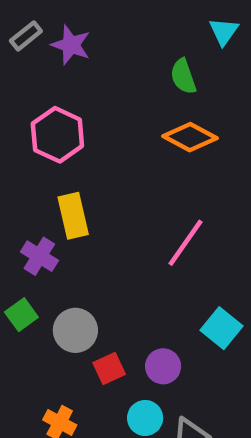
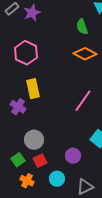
purple star: (71, 45) -> (32, 13), turned 30
green square: (21, 315) -> (18, 160), moved
red square: (109, 369) -> (40, 161), moved
cyan circle: (145, 418) -> (57, 179), moved

